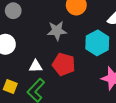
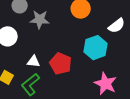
gray star: (57, 31) -> (40, 19), moved

